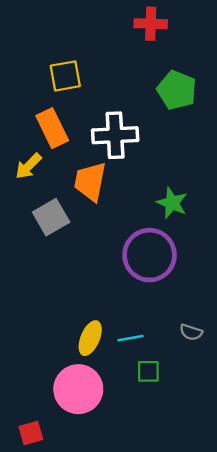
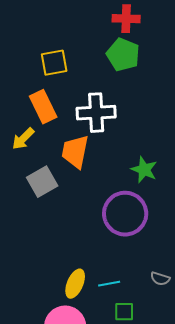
green pentagon: (177, 90) -> (123, 55), moved

